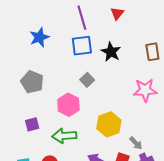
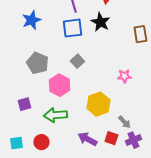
black star: (111, 52) -> (100, 22), moved
gray pentagon: (32, 82) -> (37, 63), moved
pink star: (145, 90) -> (124, 76), moved, size x0.6

